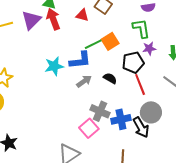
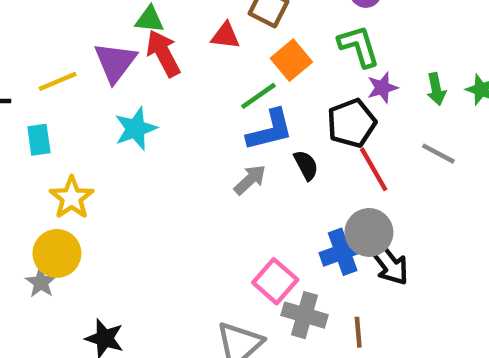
orange square: (110, 41) -> (291, 60), moved
blue L-shape: (80, 60) -> (270, 130), moved
cyan star: (54, 66) -> (136, 129), moved
black semicircle: (110, 78) -> (306, 165), turned 40
gray cross: (100, 111) -> (304, 315), moved
gray circle: (151, 112) -> (369, 232), moved

